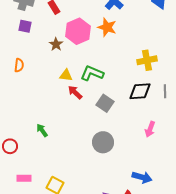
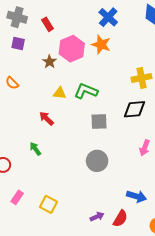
orange semicircle: (19, 65) -> (12, 83), turned 128
red arrow: (75, 92) -> (46, 118), moved
gray square: (105, 103) -> (99, 121), turned -36
pink rectangle: (24, 178) -> (17, 197), turned -56

